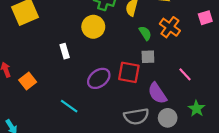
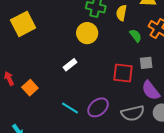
white rectangle: (65, 51) -> (70, 65), moved, turned 72
gray square: (148, 57) -> (146, 63), moved
purple ellipse: (99, 78) -> (98, 107), moved

